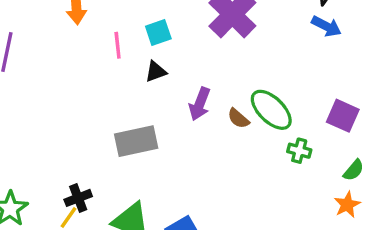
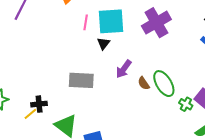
cyan square: (158, 32) -> (111, 21), size x1.8
black triangle: (156, 72) -> (103, 43), turned -48
green cross: (299, 151) -> (186, 104), moved

